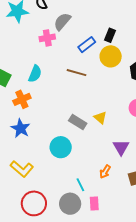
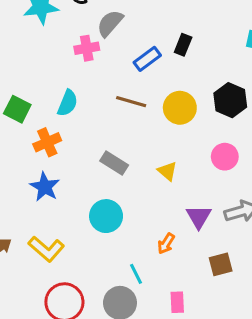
yellow circle: (111, 56) -> (180, 108), moved
gray rectangle: (78, 122) -> (114, 163), moved
orange arrow: (105, 172) -> (166, 244), moved
pink rectangle: (94, 204) -> (177, 302), moved

